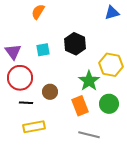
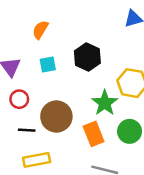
orange semicircle: (38, 12) -> (40, 30), moved
red circle: (20, 78) -> (19, 99), size x0.6
brown circle: (50, 92) -> (56, 117), size x1.6

